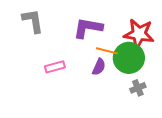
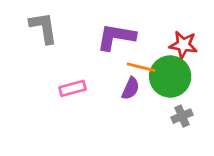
red star: (139, 34) -> (183, 45), size x0.7

